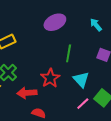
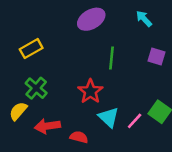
cyan triangle: (81, 80) -> (109, 117), moved
red arrow: (27, 93) -> (47, 126), moved

